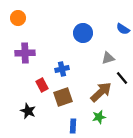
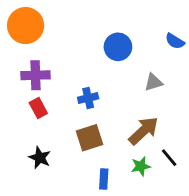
orange circle: (18, 18) -> (26, 26), size x1.6
black line: (122, 78) -> (169, 158), moved
red rectangle: (42, 85) -> (38, 108), moved

